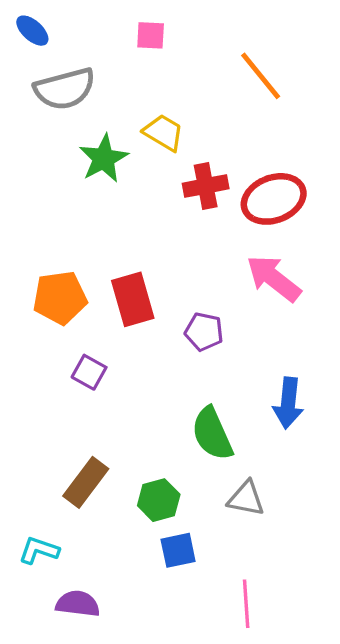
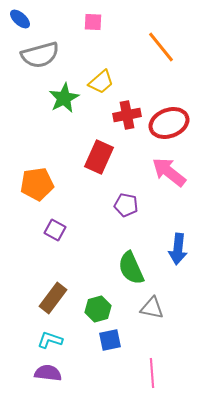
yellow trapezoid: (164, 133) -> (101, 82), turned 108
red rectangle: (133, 299) -> (99, 157), moved, turned 40
cyan L-shape: (39, 550) -> (50, 340), moved

